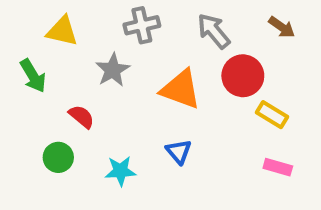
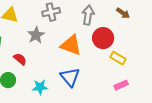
gray arrow: (214, 31) -> (88, 15), turned 48
blue triangle: (179, 152) -> (70, 77), size x1.5
pink rectangle: (278, 167) -> (121, 85), turned -40

